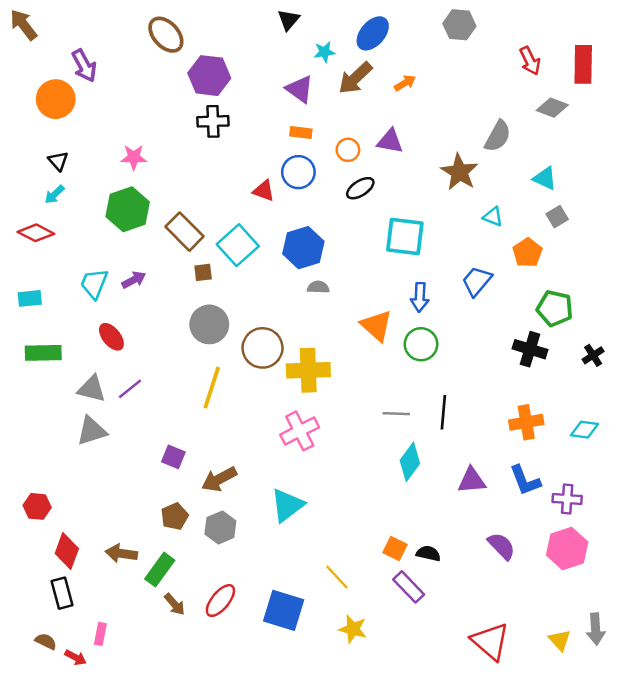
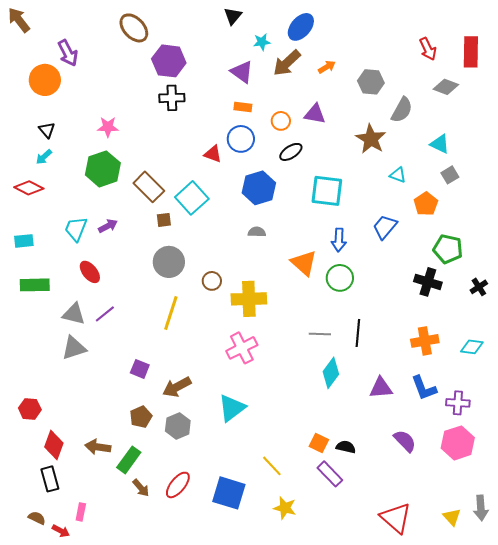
gray hexagon: (459, 25) -> (371, 82), moved
blue hexagon: (303, 248) -> (259, 188), moved
brown circle: (263, 348) -> (212, 281), size x0.6

